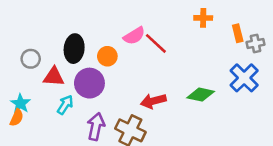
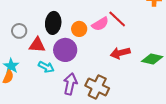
pink semicircle: (134, 36) -> (100, 24), moved
red arrow: (153, 101) -> (120, 53), moved
cyan arrow: (65, 105) -> (46, 67), turned 84

